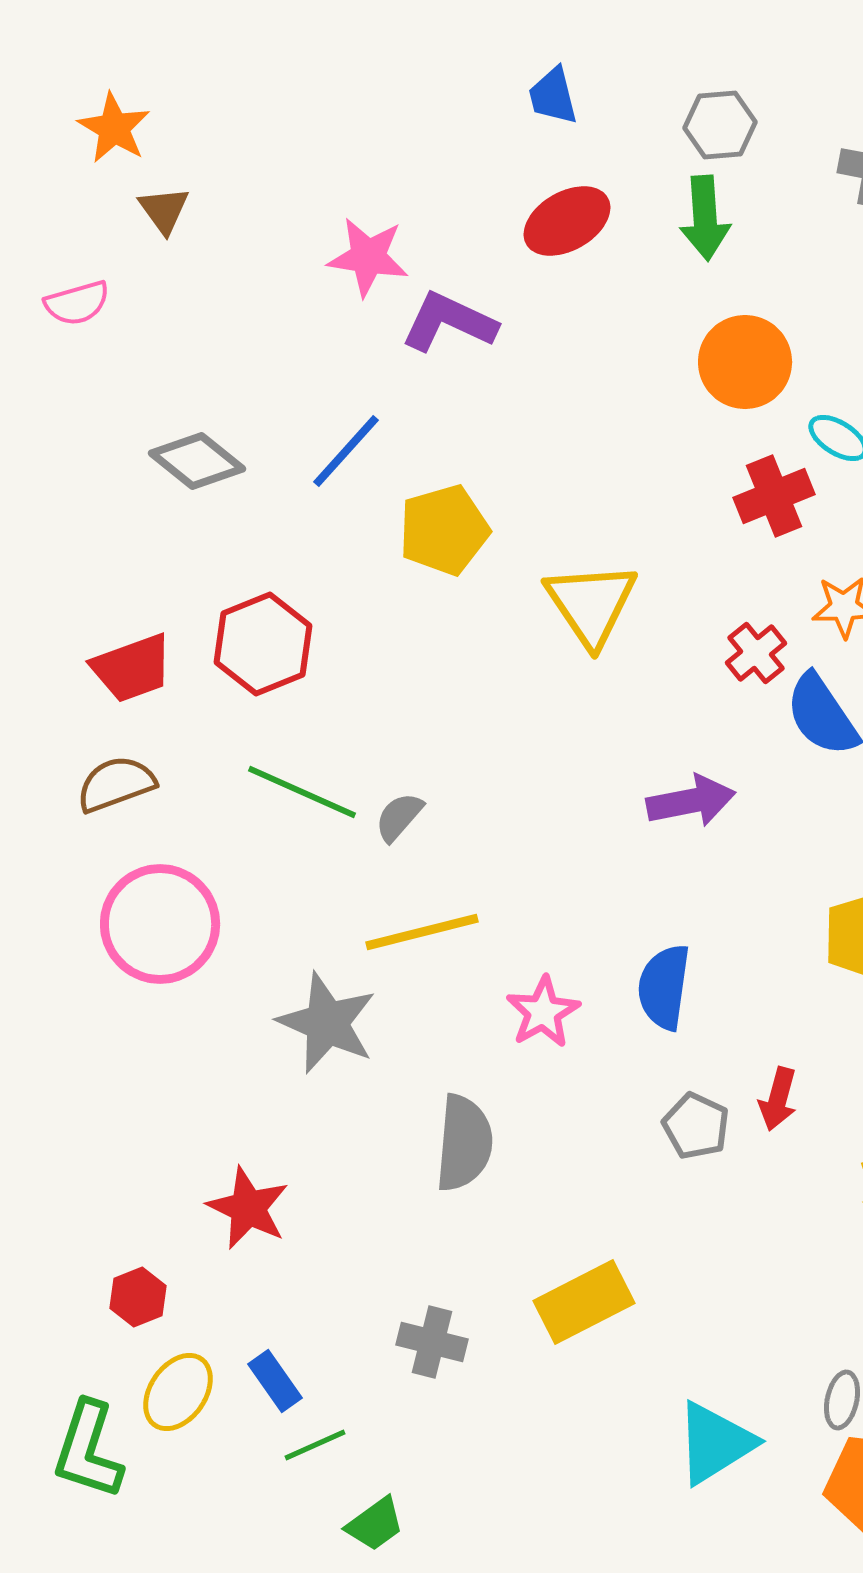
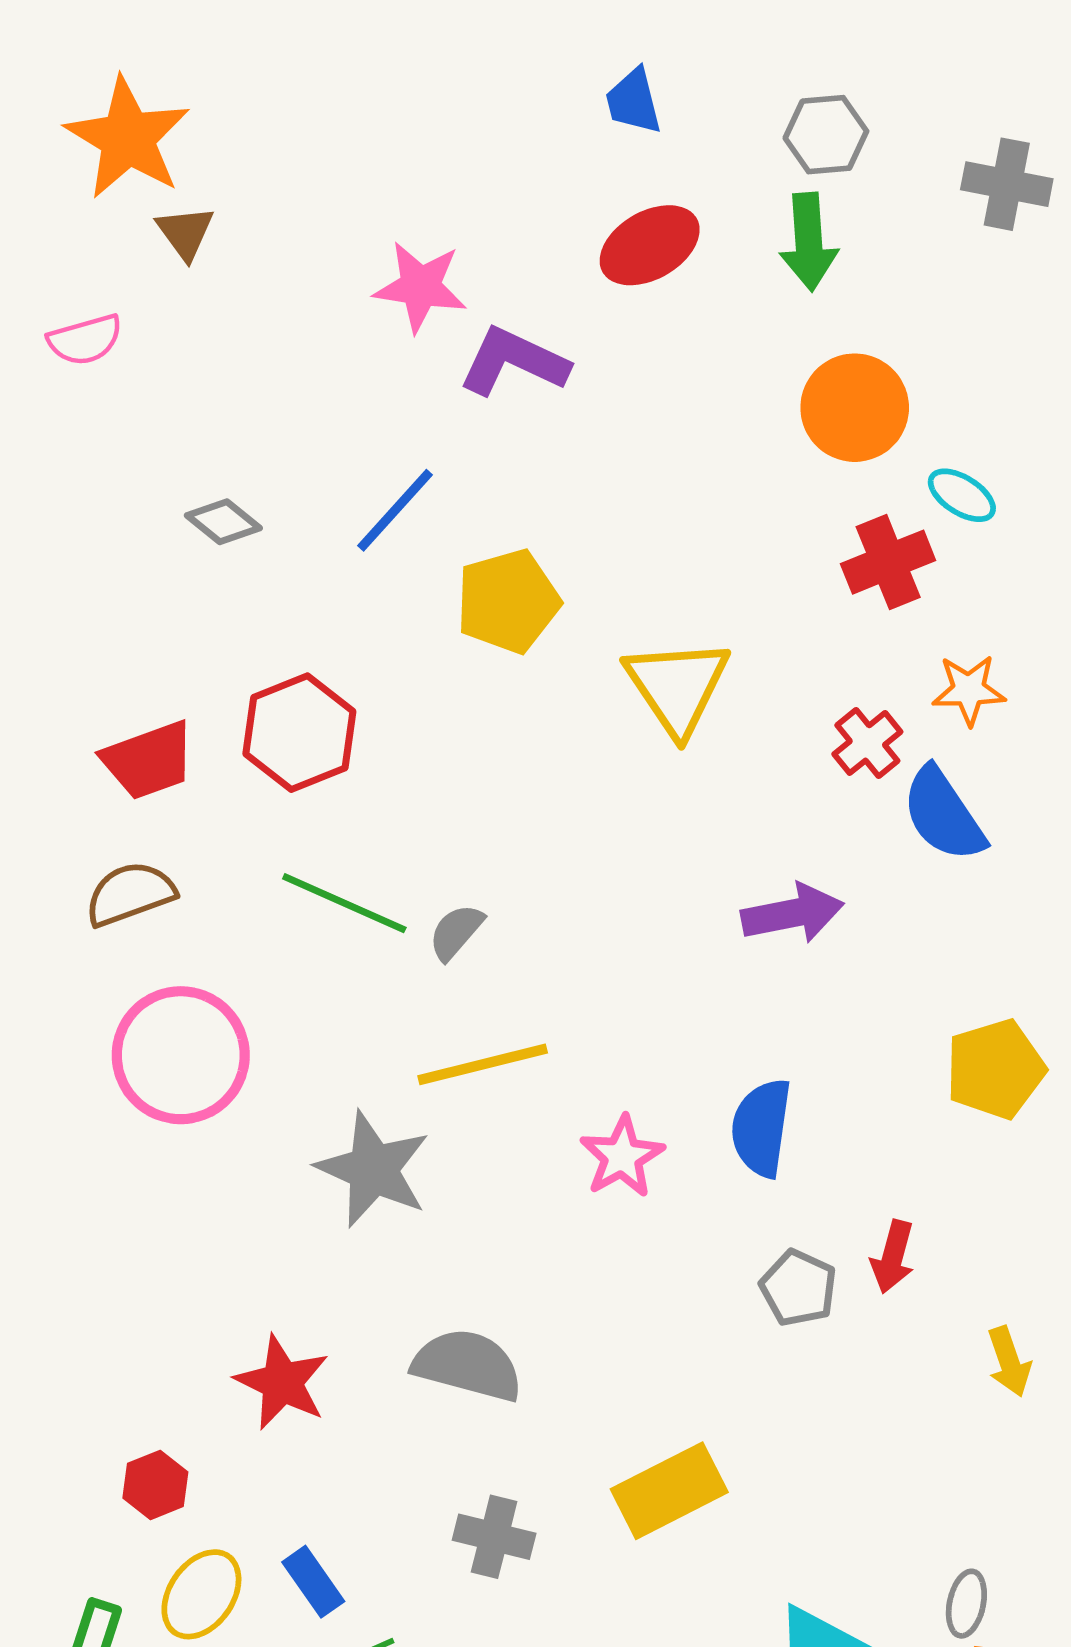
orange star: (114, 128) -> (128, 138), size x1.5
gray diamond: (197, 461) -> (223, 522), size x0.7
gray semicircle: (464, 1143) -> (468, 1365), moved, turned -80

